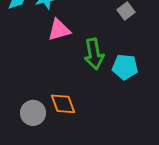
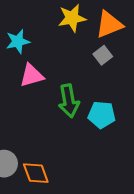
orange diamond: (63, 104) -> (36, 173), moved

